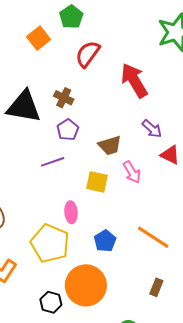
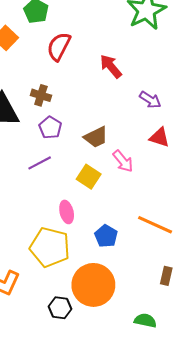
red arrow: (134, 80) -> (111, 66), size x0.7
purple arrow: (152, 129) -> (150, 100), moved
yellow square: (97, 182) -> (89, 177), turned 30

